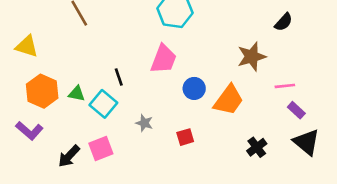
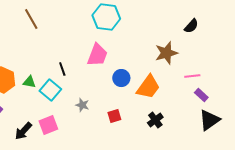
black triangle: (307, 142) -> (209, 120), turned 45
black cross: (257, 147) -> (155, 120), moved

